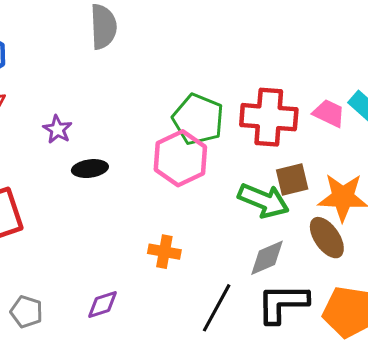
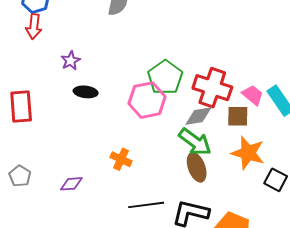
brown square: (292, 179) -> (238, 116), moved
brown ellipse: (327, 238) -> (197, 167), moved
gray diamond: (267, 258) -> (198, 116), moved
black line: (217, 308) -> (146, 205), turned 40

